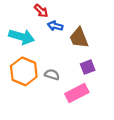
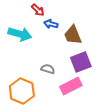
purple square: (88, 67) -> (81, 62), size x1.5
orange hexagon: (24, 71) -> (22, 91), moved

